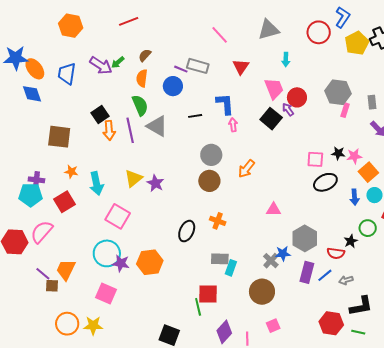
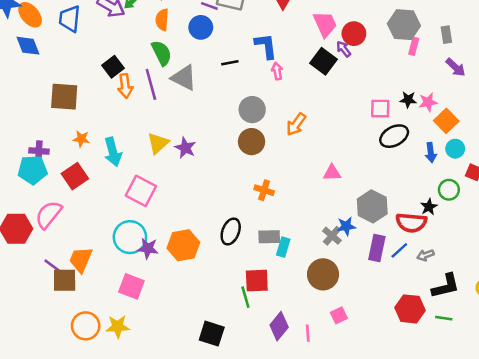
black ellipse: (187, 231) -> (231, 231), moved
red semicircle: (336, 253) -> (411, 223), size x1.4
brown square: (52, 286) -> (65, 280), size x1.5

